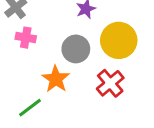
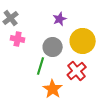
orange star: (56, 79) -> (53, 89), moved
green line: (30, 108) -> (41, 66), moved, turned -36

